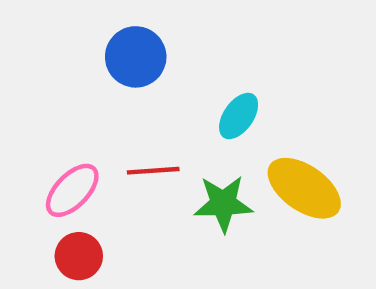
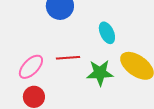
cyan ellipse: (239, 116) -> (107, 33), turned -60

